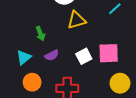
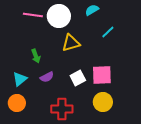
orange circle: (32, 82) -> (17, 103), moved
yellow circle: (120, 83) -> (103, 102), moved

